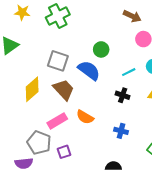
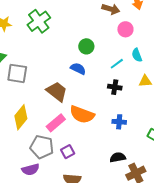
gray square: (58, 61) -> (17, 73), moved
blue semicircle: (89, 70) -> (78, 69), size x0.7
yellow diamond: (32, 89) -> (21, 117), moved
orange semicircle: (85, 117) -> (82, 115), size x1.4

